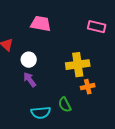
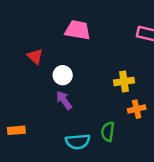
yellow cross: (78, 65) -> (124, 81), size x0.7
green semicircle: (65, 105) -> (108, 132), turned 35

